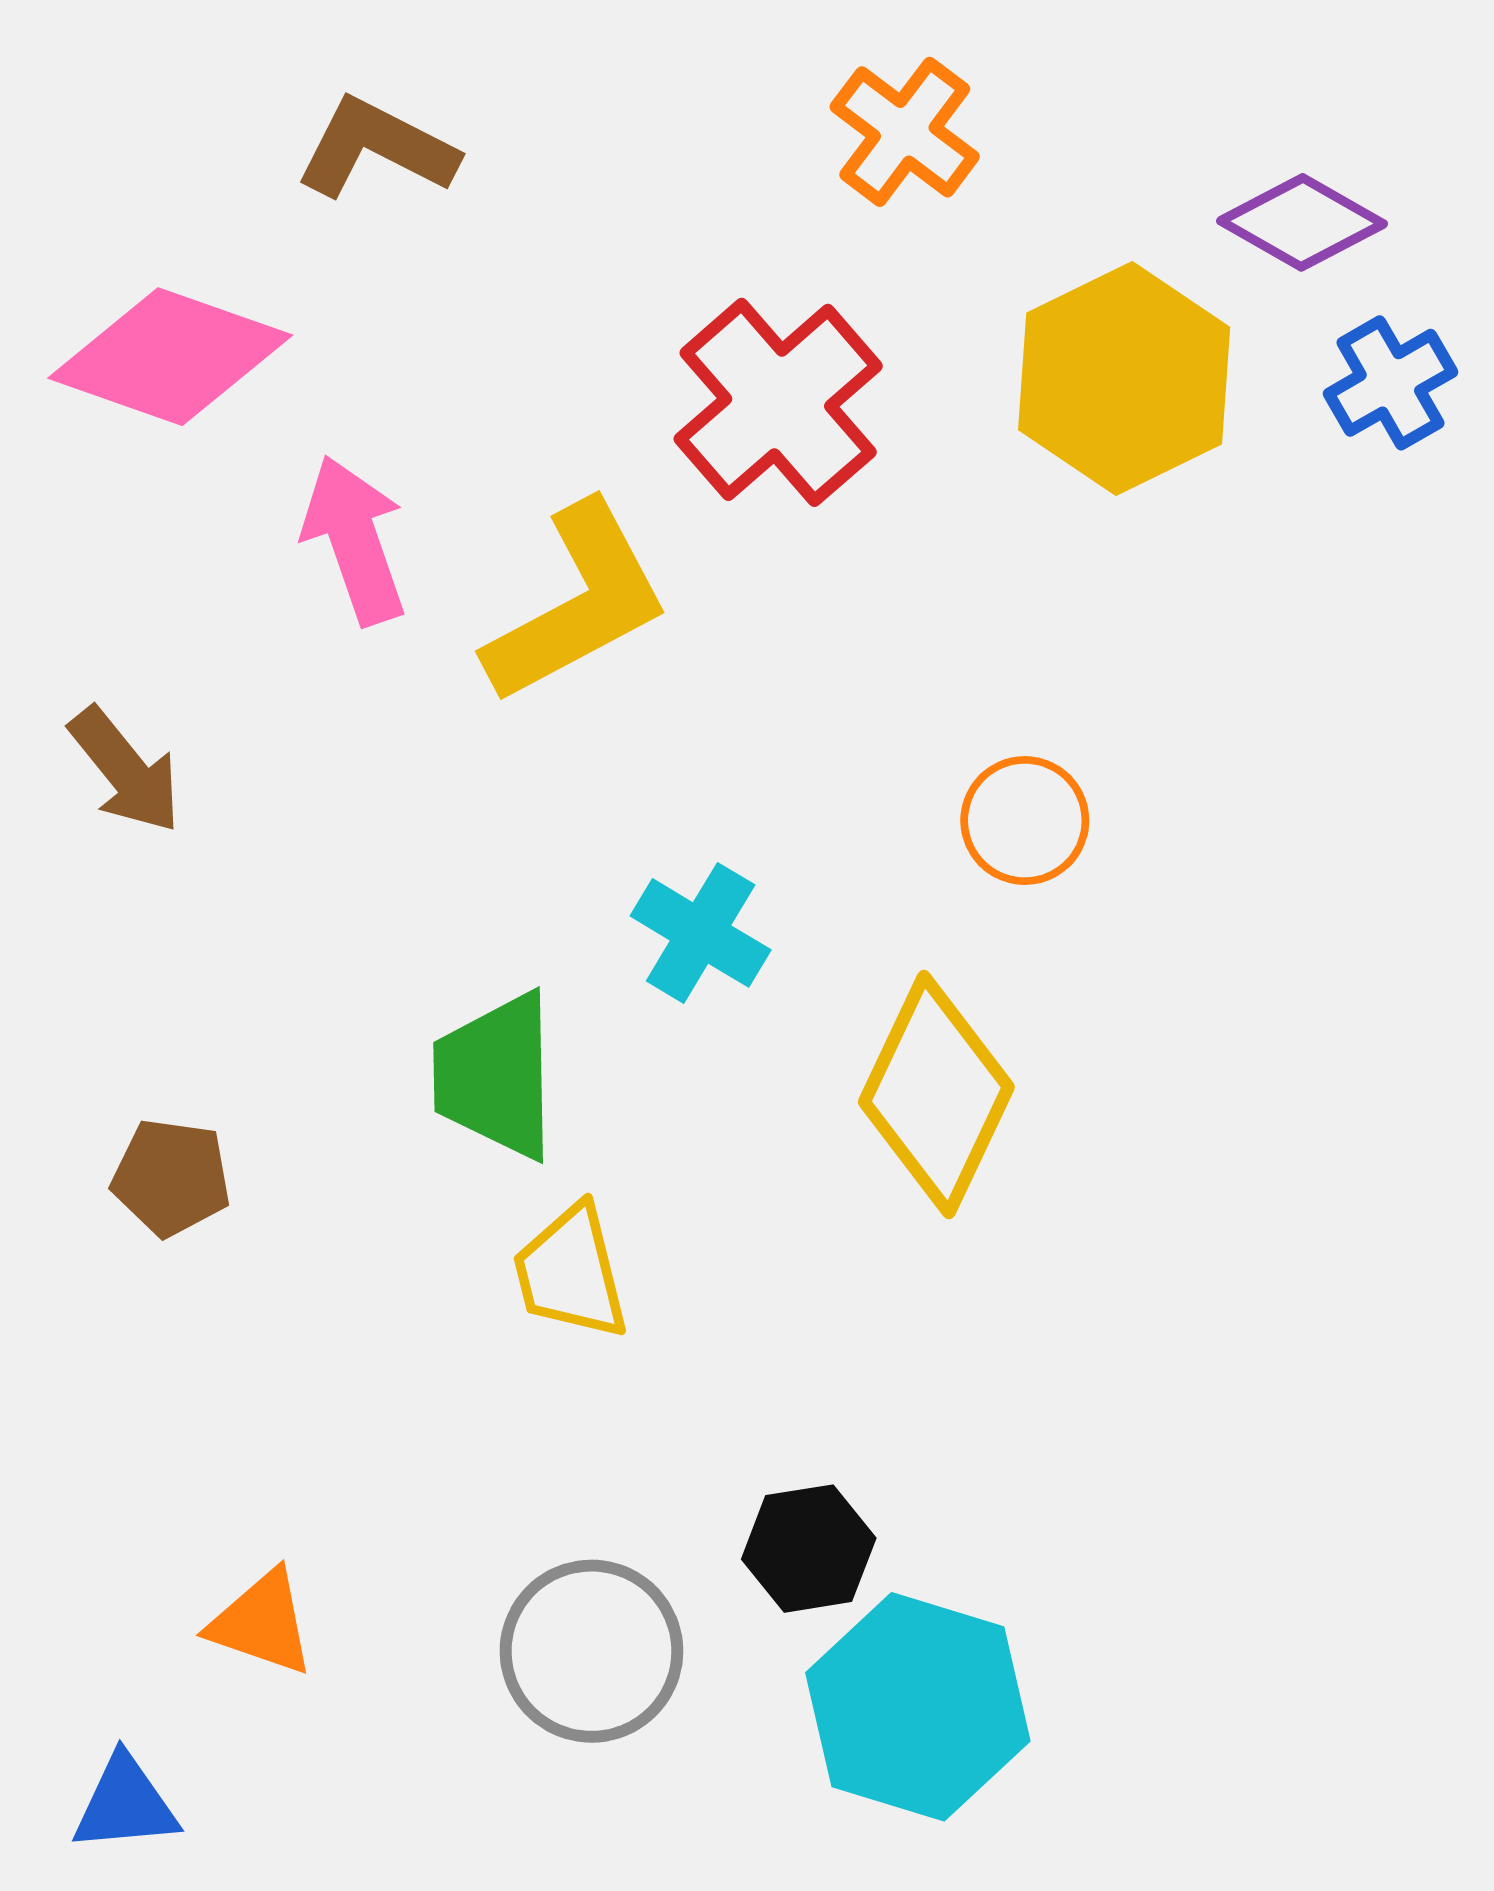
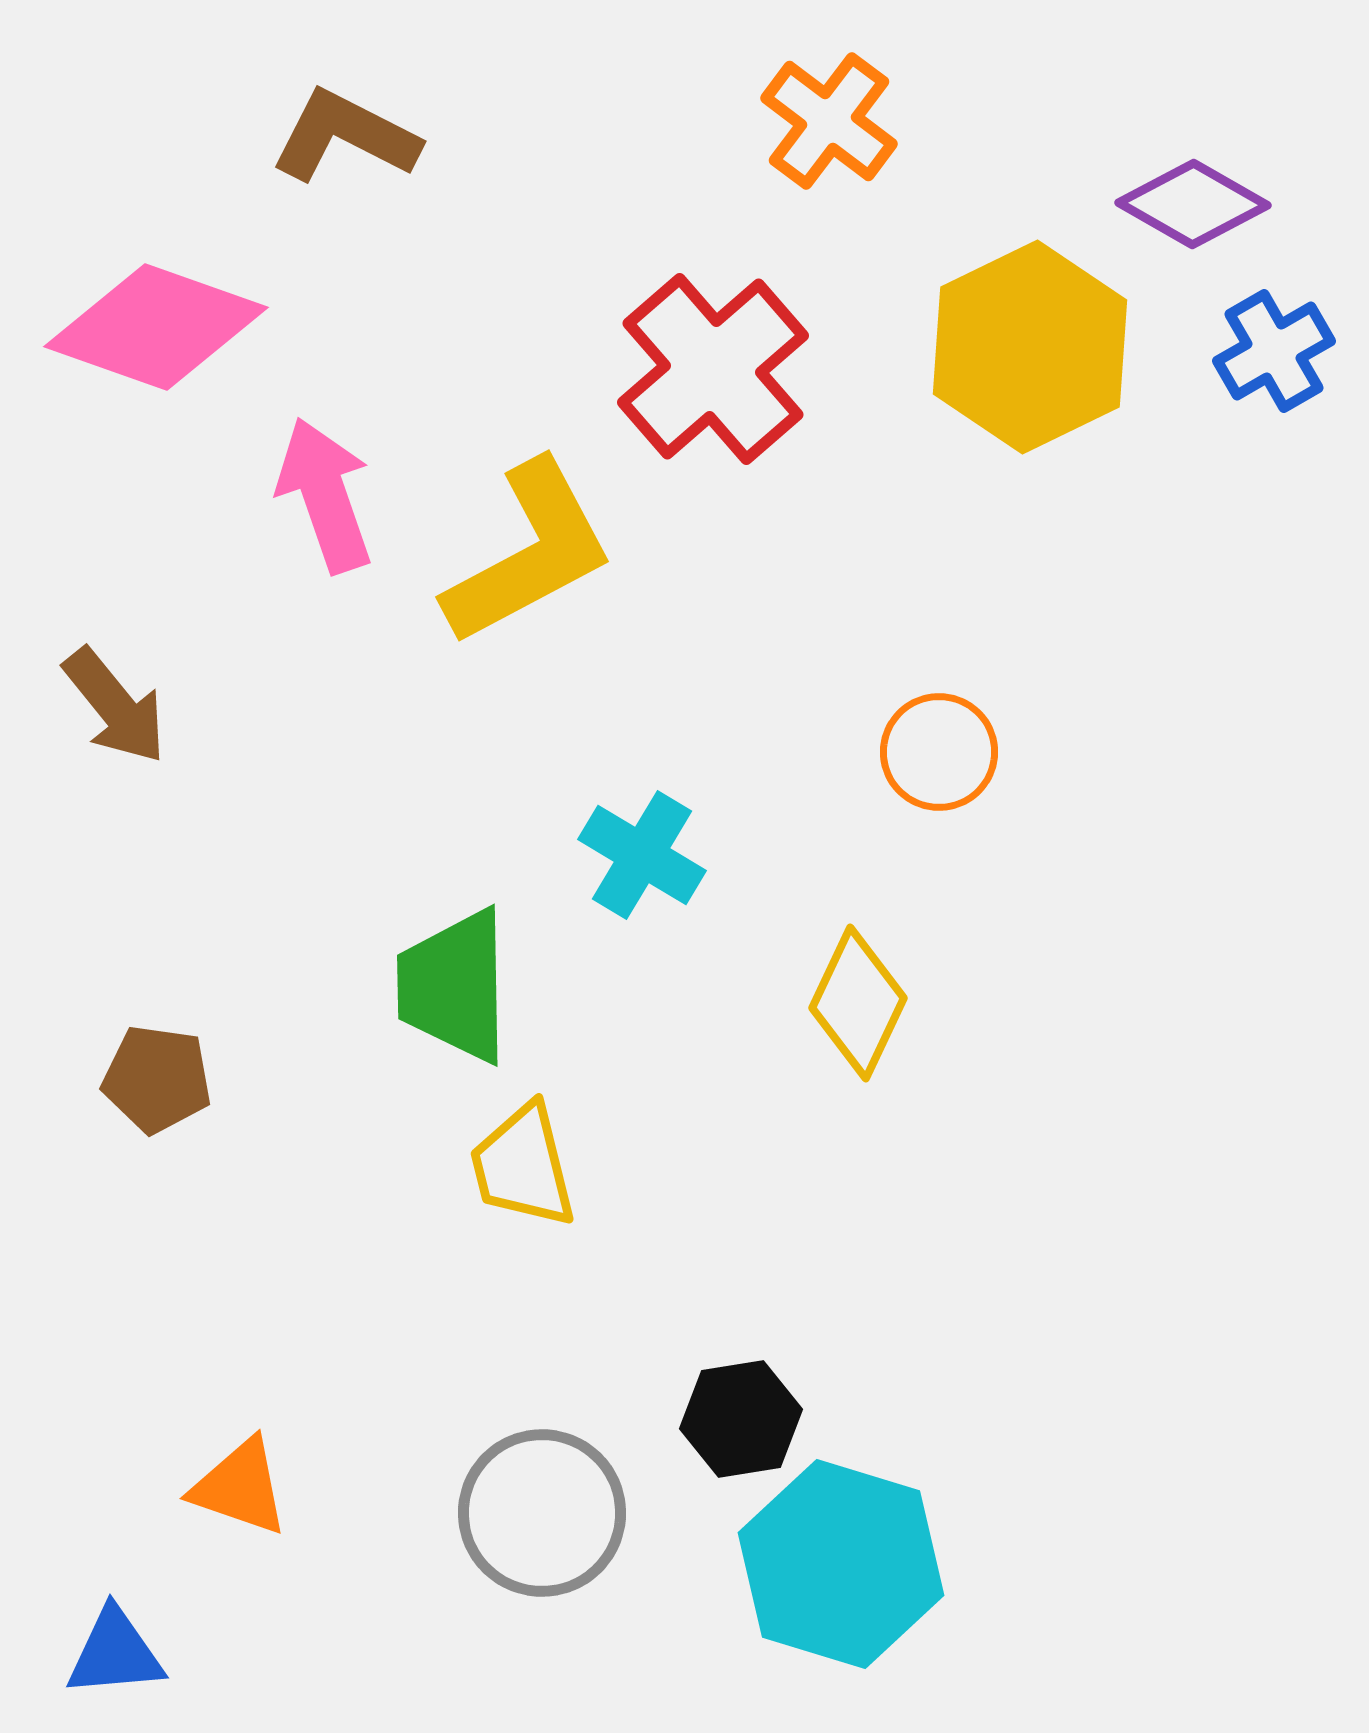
yellow diamond: (936, 1094) -> (858, 1003), size x0.7

